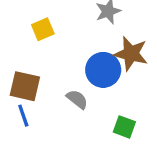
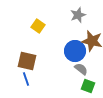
yellow square: (43, 29) -> (38, 26), turned -32
gray semicircle: (77, 99) -> (81, 69), moved

